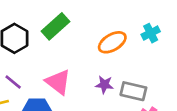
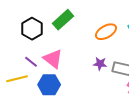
pink triangle: (58, 82) -> (53, 59), moved

